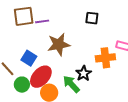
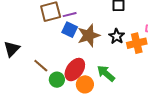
blue square: (29, 58) -> (70, 30), moved
black star: (84, 73) -> (117, 36), moved

